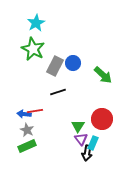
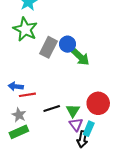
green arrow: (103, 75) -> (80, 57), moved
black line: (58, 92) -> (52, 109), moved
blue arrow: (24, 114) -> (16, 86), moved

